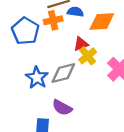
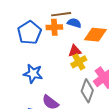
gray diamond: (63, 73) -> (87, 91), moved, turned -65
blue star: (37, 78) -> (33, 74), turned -30

